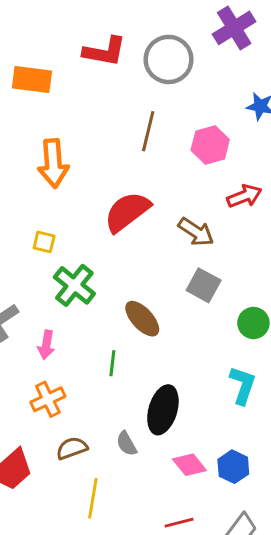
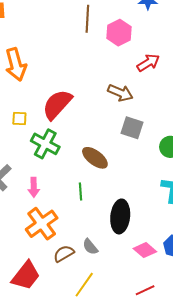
brown line: (148, 131) -> (87, 19), moved
red semicircle: (127, 212) -> (57, 104), moved
orange cross: (48, 399) -> (42, 224), size x1.4
gray semicircle: (127, 444) -> (90, 247), moved
yellow line: (93, 498) -> (84, 285), turned 36

